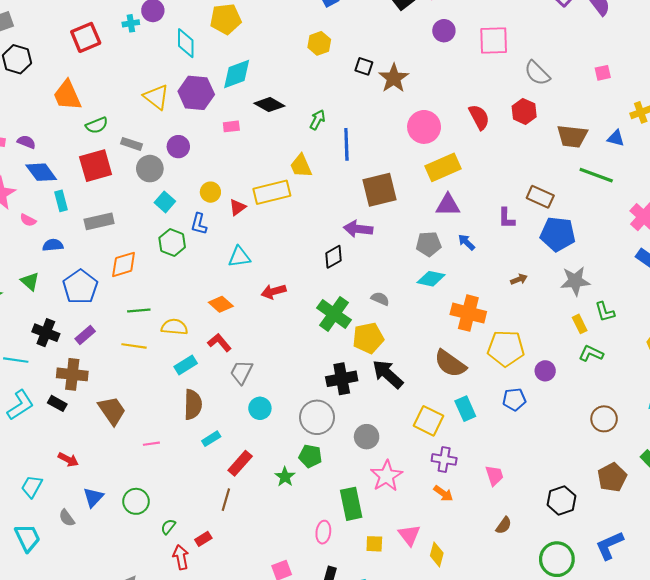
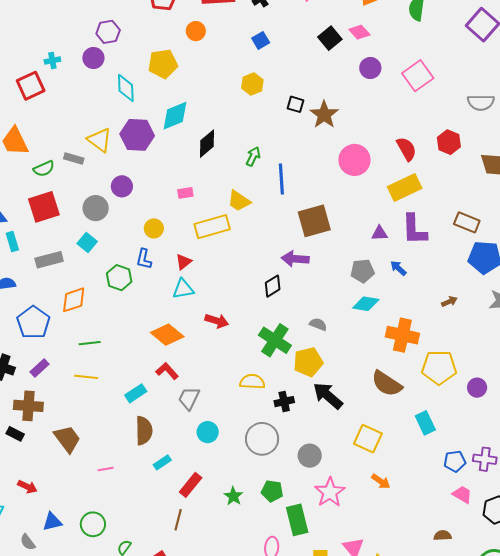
cyan cross: (131, 23) -> (52, 61), moved
pink square: (494, 40) -> (418, 76), turned -32
gray semicircle: (537, 73) -> (481, 102), moved, turned -44
black diamond: (269, 105) -> (207, 144), turned -68
pink rectangle: (231, 126) -> (185, 193), moved
gray rectangle: (131, 144) -> (74, 159), moved
yellow trapezoid: (301, 166) -> (239, 201), turned -30
yellow rectangle: (443, 167) -> (405, 187), moved
cyan square: (165, 202) -> (87, 243), moved
purple triangle: (448, 205) -> (380, 233), size x0.7
red triangle: (237, 207) -> (184, 262), moved
purple L-shape: (506, 218) -> (414, 230), moved, size x1.6
red arrow: (273, 292) -> (217, 321), turned -145
orange diamond: (221, 304) -> (167, 335), size x1.4
yellow semicircle: (174, 327) -> (252, 382), moved
black cross: (342, 379) -> (284, 402), size x0.7
blue pentagon: (514, 399) -> (455, 461), moved
cyan rectangle: (465, 409) -> (425, 423), moved
green pentagon: (310, 456) -> (272, 491), moved
purple cross: (444, 459) -> (485, 459), moved
pink trapezoid: (494, 476) -> (462, 495), moved, turned -40
orange arrow: (443, 493) -> (381, 481), moved
blue triangle: (93, 497) -> (52, 522), turned 35
brown semicircle: (504, 525) -> (443, 536), turned -126

